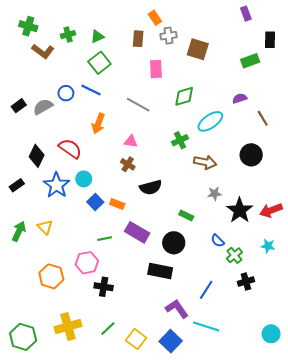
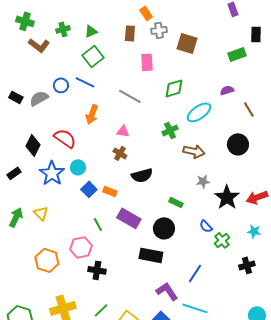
black rectangle: (19, 106) -> (16, 97), turned 64
green line: (105, 239) -> (98, 224), turned 72
black cross: (246, 282) -> (247, 265), moved

